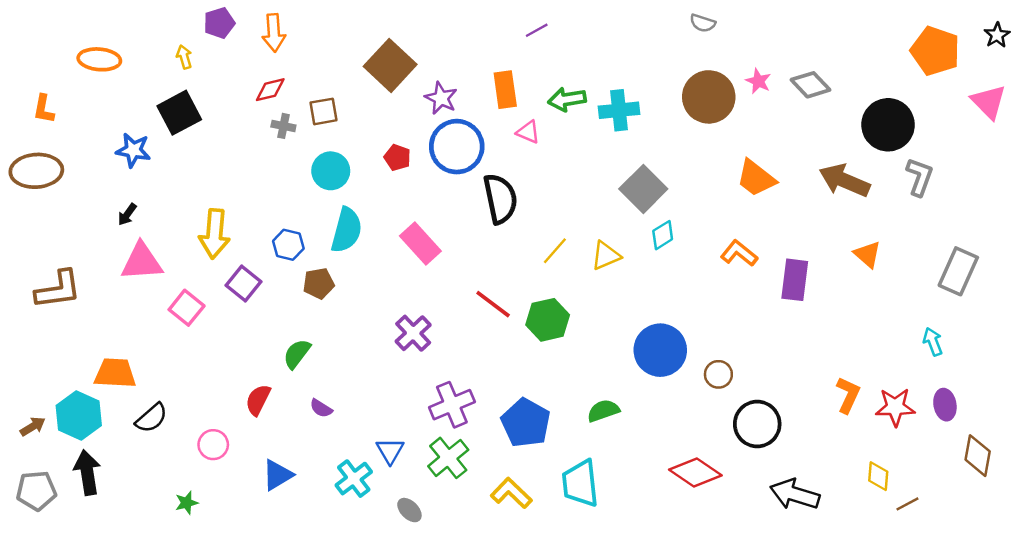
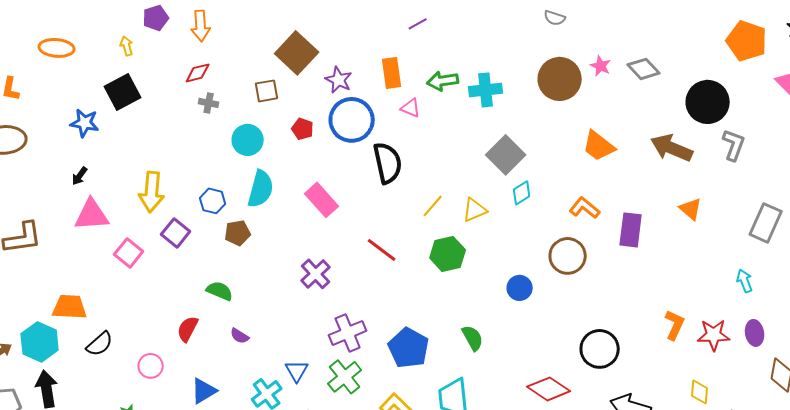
brown square: (323, 111) -> (267, 91), moved
green hexagon: (548, 320) -> (448, 254), moved
blue circle: (660, 350) -> (520, 288), size x0.6
green semicircle: (297, 354) -> (220, 291), turned 76
brown circle: (718, 374) -> (568, 256), moved, size x1.6
green semicircle: (603, 411) -> (473, 338), turned 80

